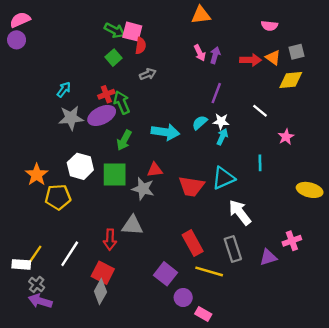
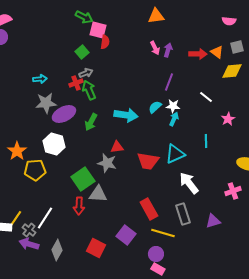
pink semicircle: (269, 26) -> (229, 21), moved
green arrow: (115, 30) -> (84, 17), moved
gray arrow: (148, 74) -> (86, 73), moved
cyan arrow: (64, 89) -> (40, 79), turned 48
purple ellipse: (102, 115) -> (64, 114), moved
green square: (115, 175) -> (83, 179), moved, turned -35
pink cross: (292, 241) -> (233, 191), moved
red square: (103, 273) -> (96, 248), moved
gray cross: (37, 284) -> (29, 230), moved
gray diamond: (100, 292) -> (57, 250), moved
purple circle: (183, 297) -> (156, 254), moved
purple arrow: (40, 301) -> (29, 244), moved

